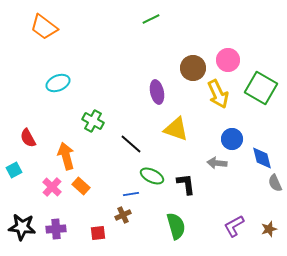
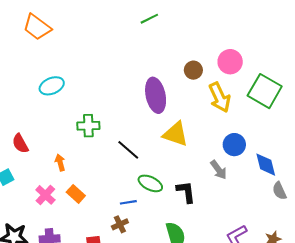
brown circle: (193, 68) -> (193, 70), size x0.7
purple ellipse: (157, 92) -> (156, 95), size x1.4
green cross: (93, 121) -> (88, 126), turned -30
orange arrow: (66, 156) -> (60, 162), size x0.6
gray arrow: (217, 163) -> (219, 170), turned -132

